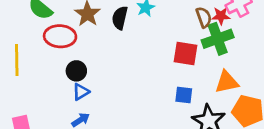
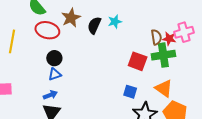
orange triangle: (227, 82) -> (164, 88), turned 36

